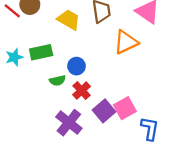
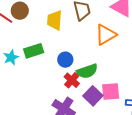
yellow trapezoid: (69, 20) -> (55, 20), turned -110
green semicircle: (58, 81) -> (87, 71), moved, size x1.5
pink square: (125, 108) -> (111, 92), turned 30

